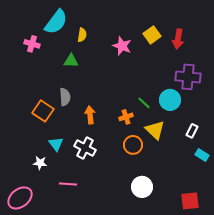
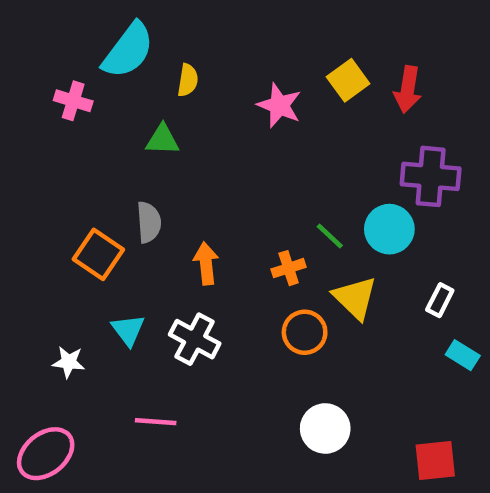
white star: (40, 163) -> (69, 362), moved

